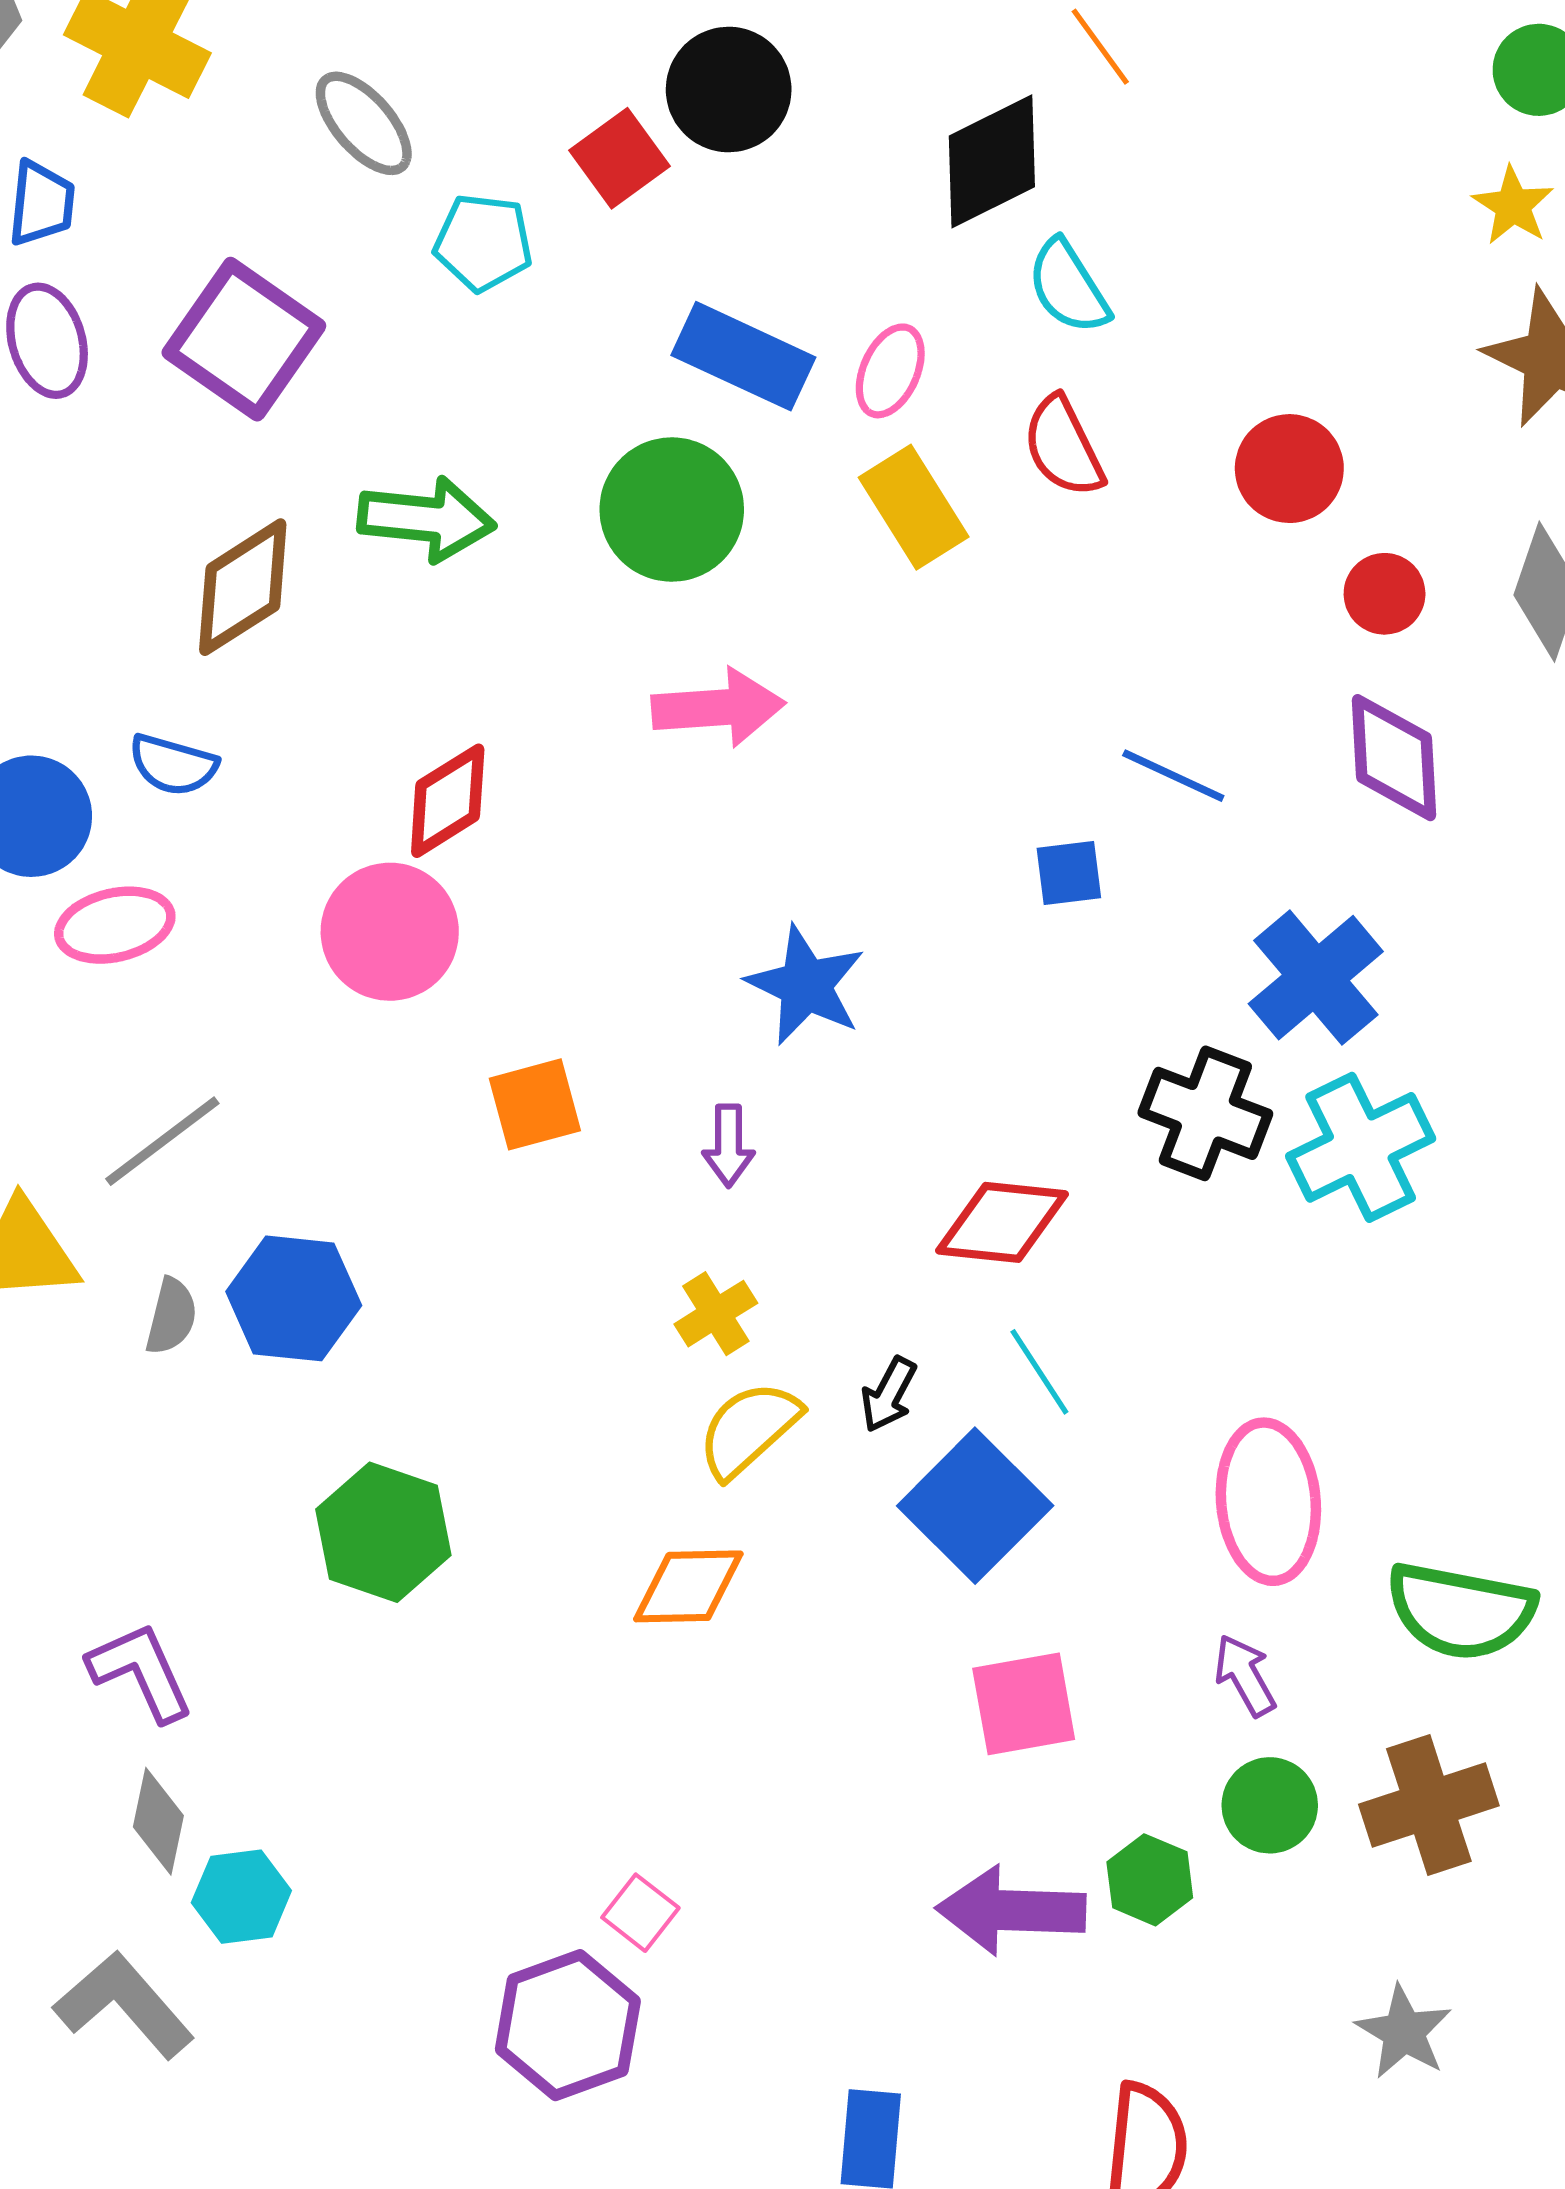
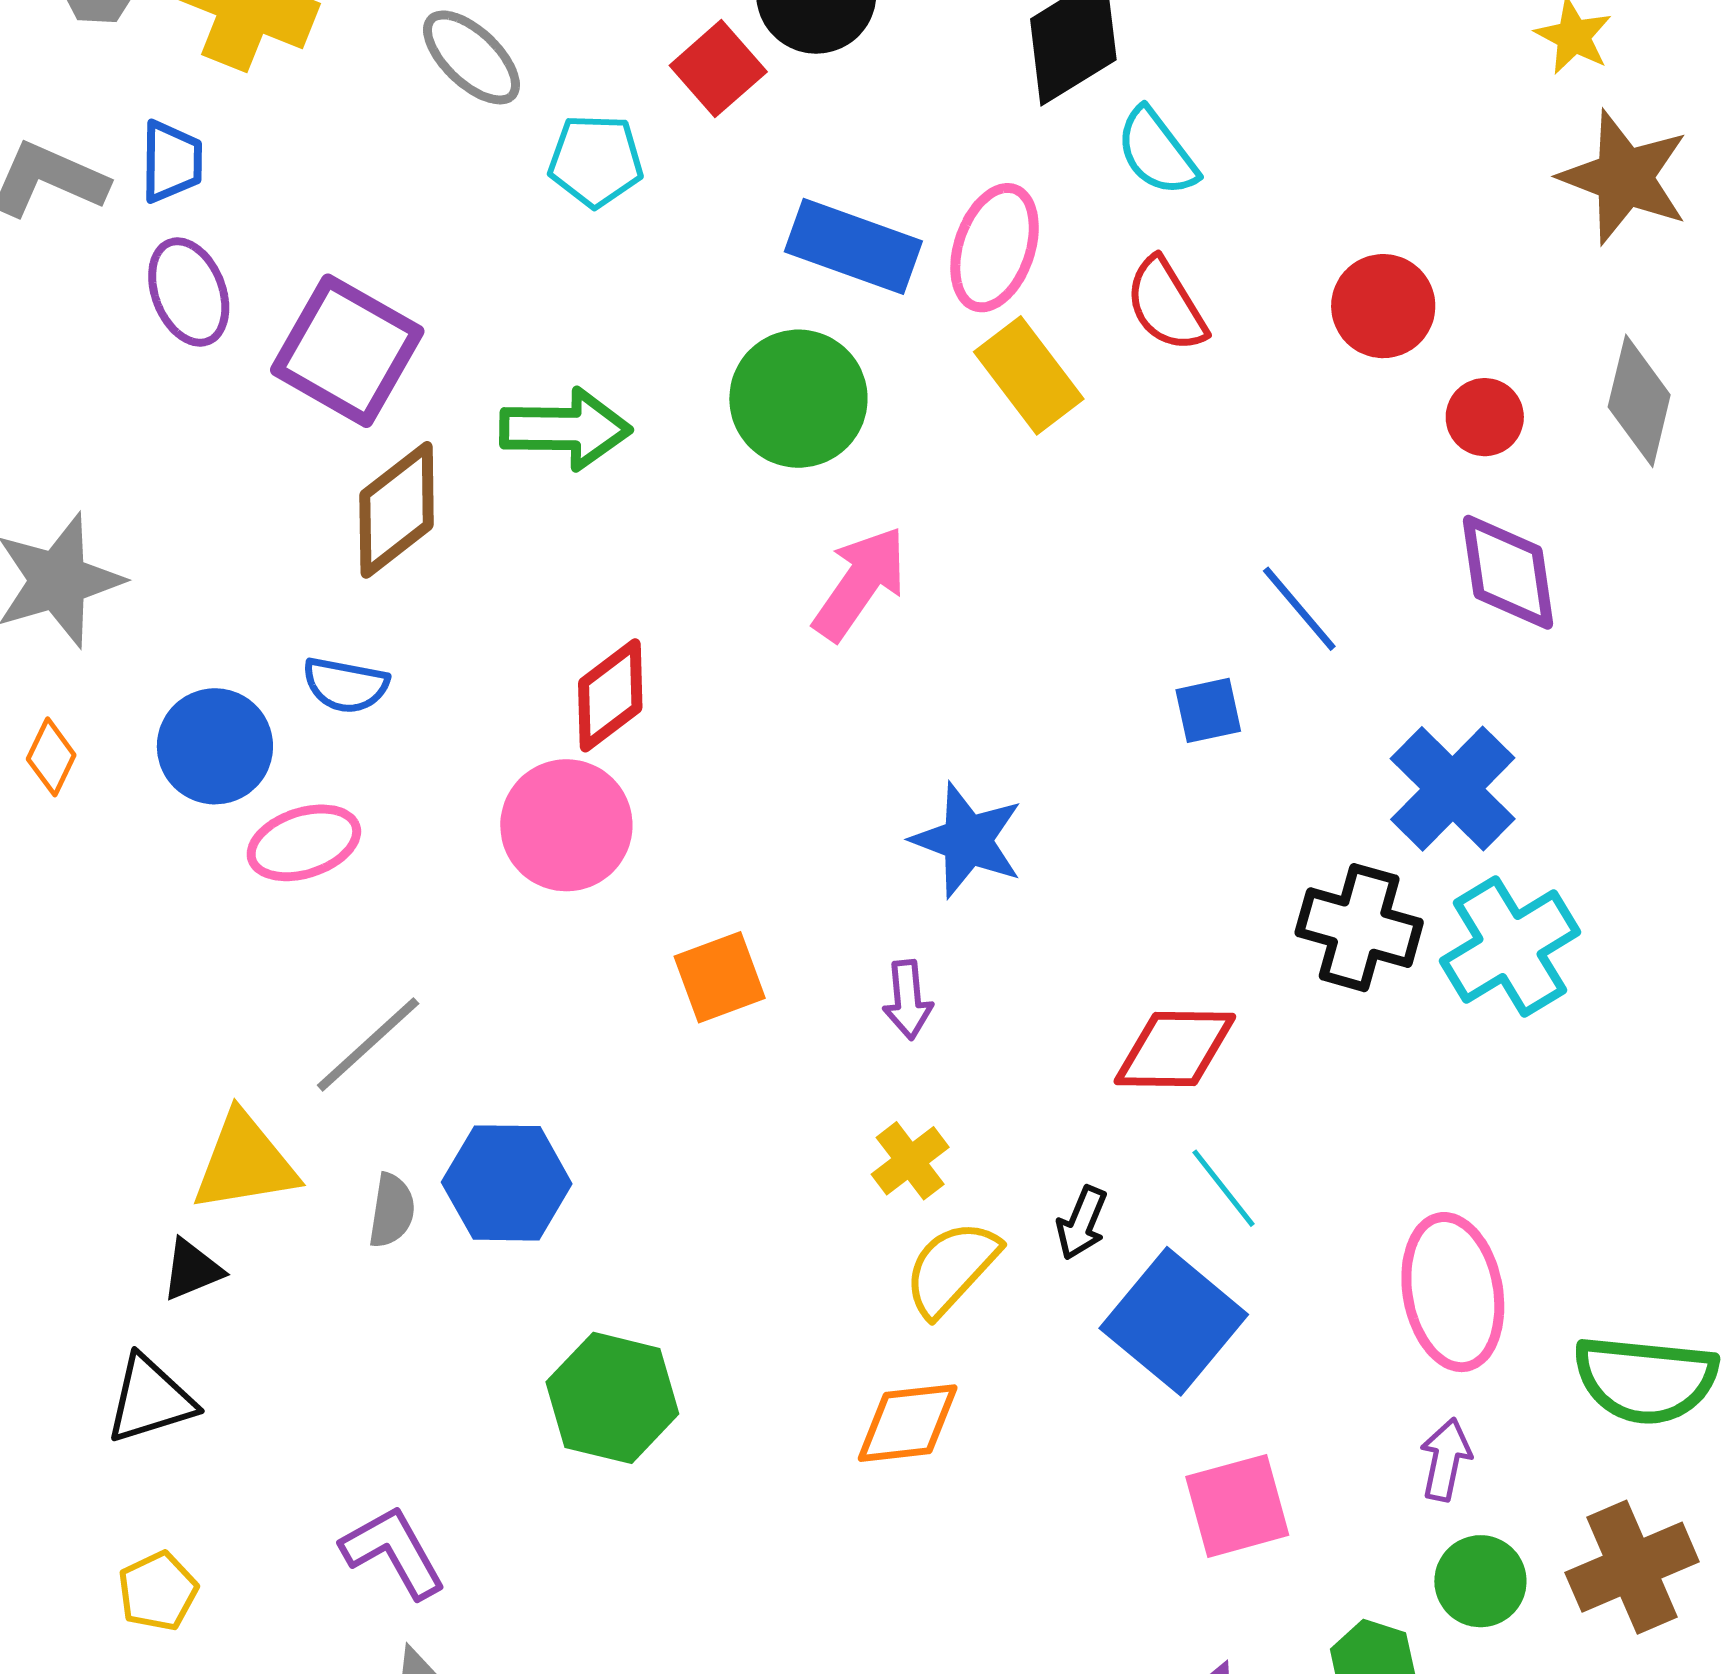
purple square: (244, 339) -> (347, 351), moved
pink ellipse: (890, 371) -> (995, 248), size x1.4
pink arrow: (718, 708) -> (860, 583), turned -46
blue line: (1173, 776) -> (1299, 609), turned 30
purple arrow: (1245, 1675) -> (1446, 1460), turned 46

